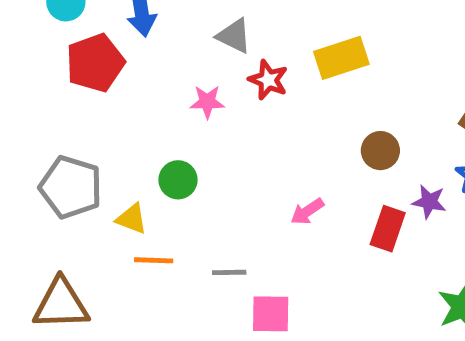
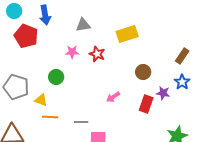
gray triangle: (234, 36) -> (83, 25), turned -35
red pentagon: (95, 63) -> (26, 36), turned -30
red star: (268, 80) -> (97, 54), moved
green circle: (178, 180) -> (56, 77), moved

